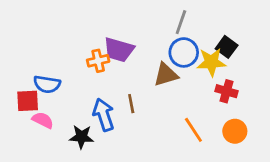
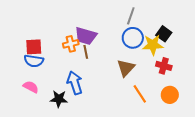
brown triangle: (166, 75) -> (126, 68), moved, turned -30
red square: (28, 101) -> (34, 47), moved
brown line: (131, 104) -> (86, 52), moved

